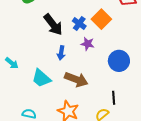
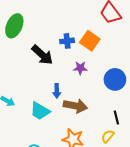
blue cross: (79, 23) -> (67, 41), moved, turned -32
blue arrow: (61, 53) -> (57, 91), moved

